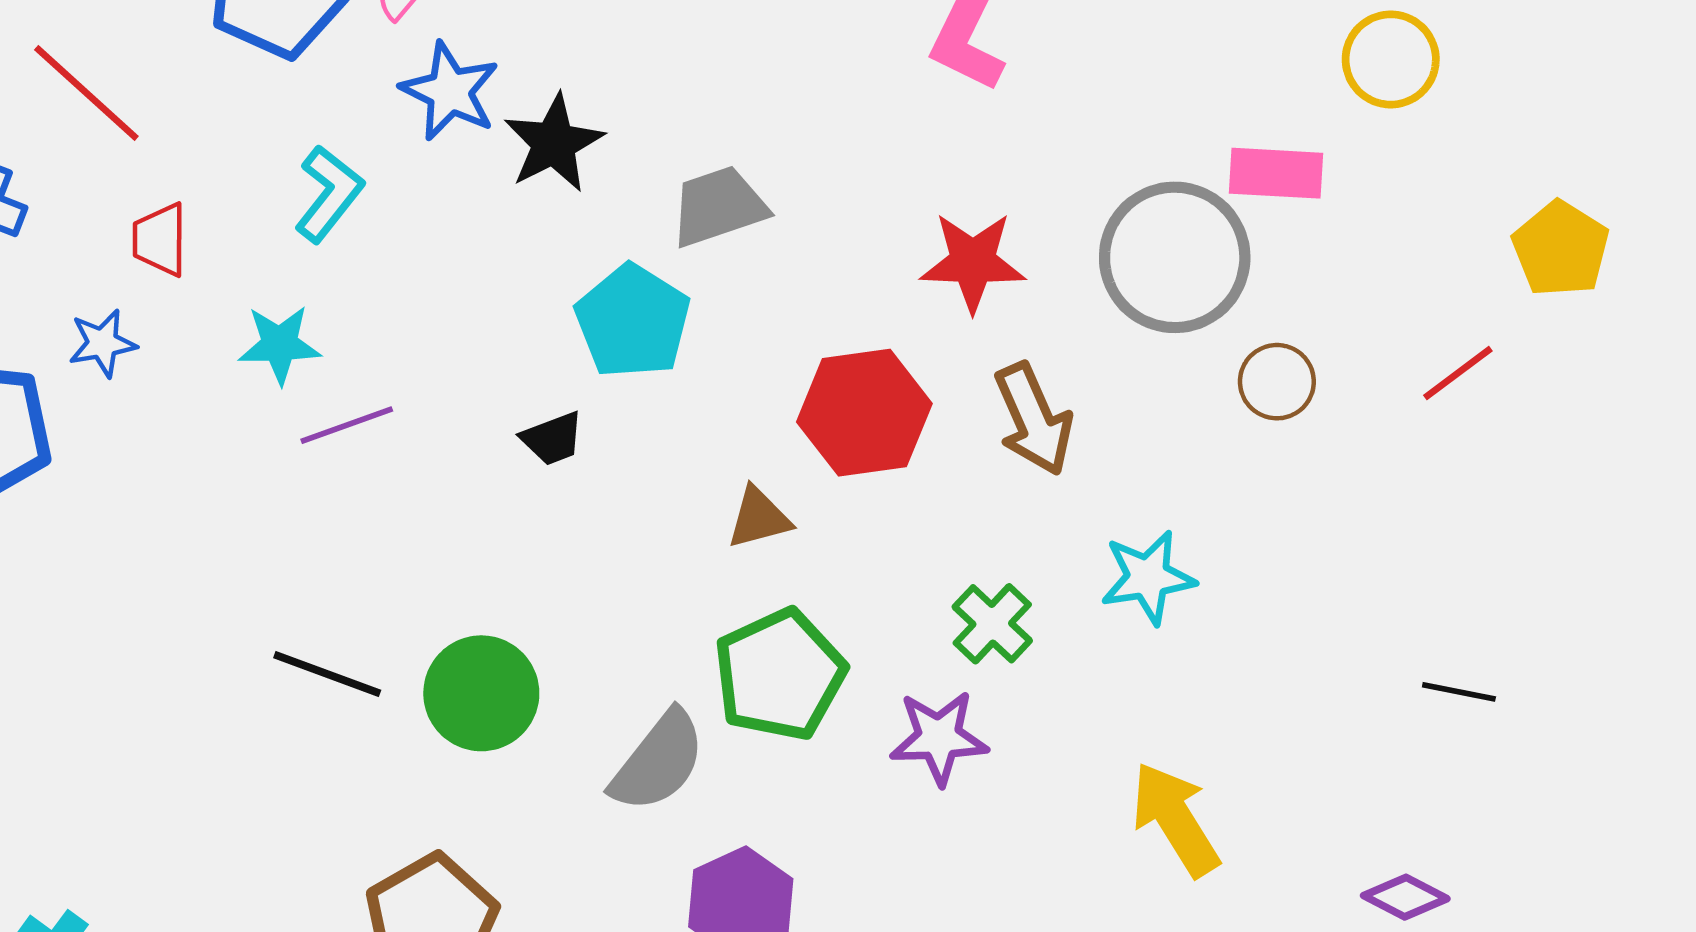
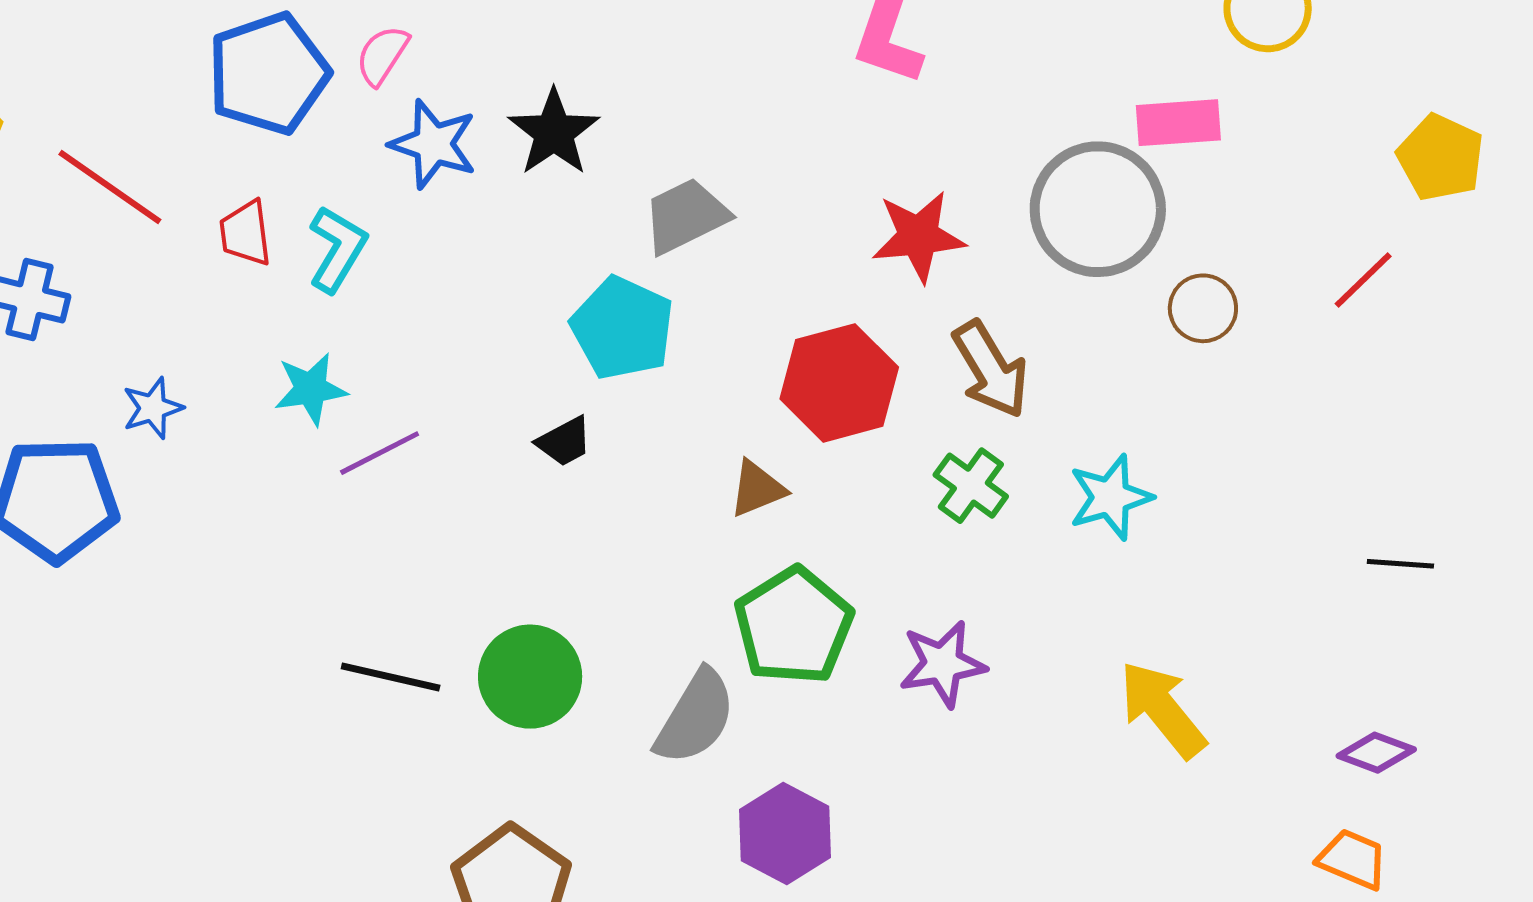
black star: (554, 143) -> (554, 132), moved
red trapezoid: (160, 240) -> (246, 233), moved
green cross: (992, 624) -> (971, 486), moved

